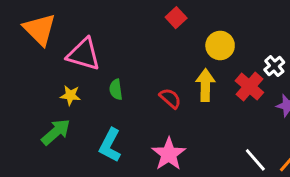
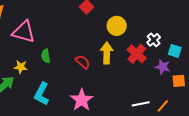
yellow star: (70, 95) -> (21, 67), moved
white line: (255, 160) -> (141, 104), turned -60

